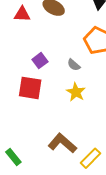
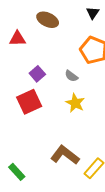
red triangle: (22, 14) -> (17, 39), moved
red square: (30, 88) -> (29, 102), turned -30

